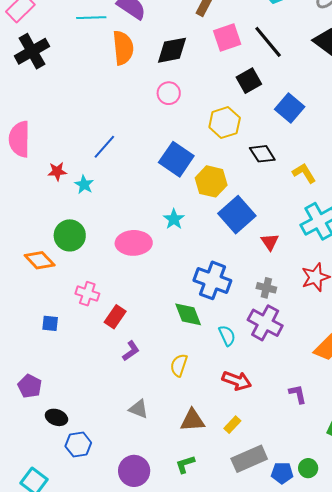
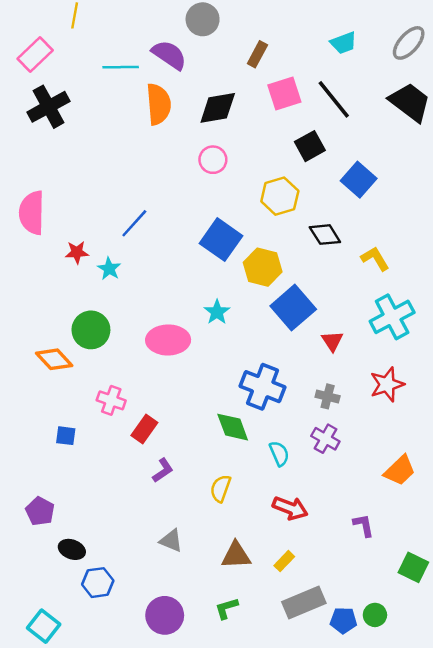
purple cross: (265, 323) -> (325, 439), size x0.7

